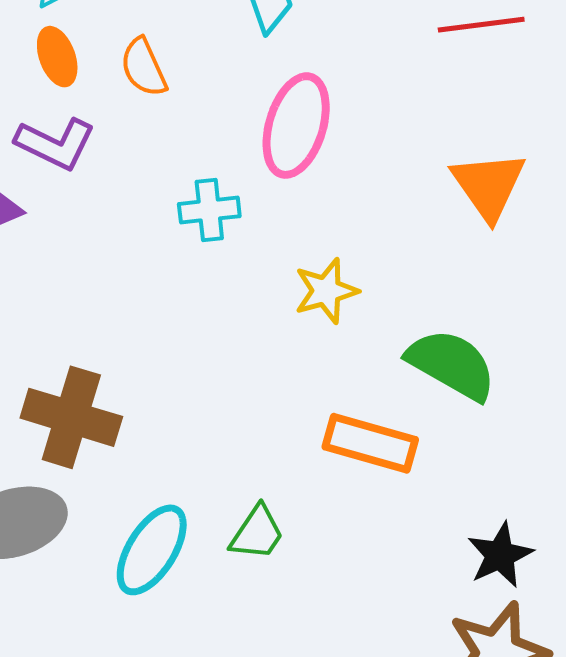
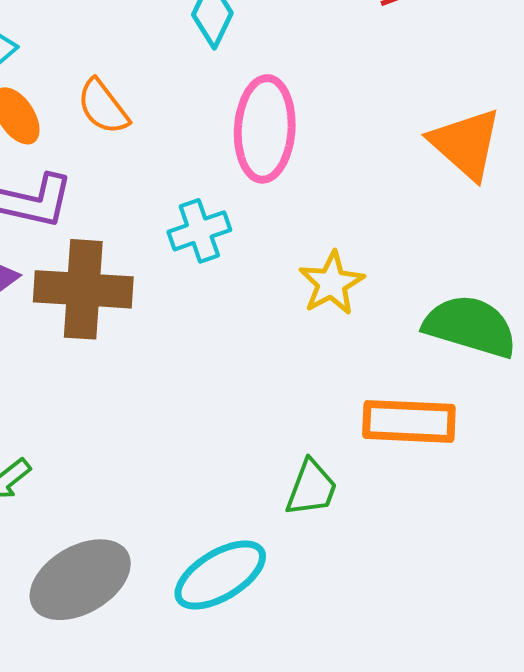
brown cross: (71, 417) -> (83, 289), moved
green trapezoid: (257, 533) -> (311, 488), moved
cyan ellipse: (152, 550) -> (220, 575), turned 40

